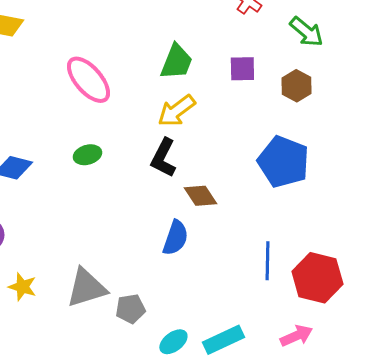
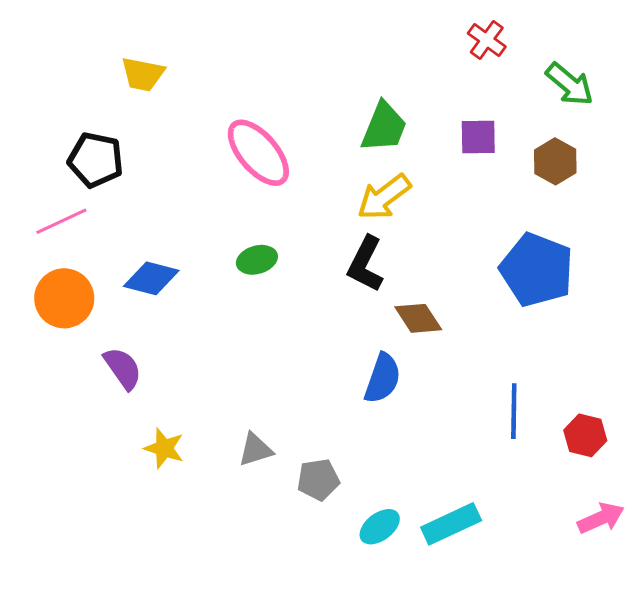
red hexagon: (317, 278) -> (585, 435), size x0.6
gray triangle: (86, 288) -> (256, 450), size x0.6
pink arrow: (296, 336) -> (601, 518), moved

